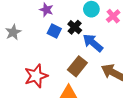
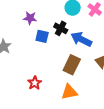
red star: (36, 76) -> (35, 83), size x0.6

